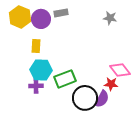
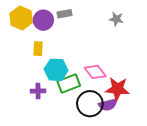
cyan hexagon: (41, 70) -> (56, 70), moved
pink diamond: (120, 70) -> (95, 72), moved
red star: (111, 84) -> (117, 89), size x1.6
purple semicircle: (102, 99) -> (108, 105), turned 48

